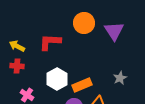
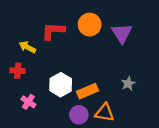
red L-shape: (50, 42) -> (53, 31), moved
yellow arrow: (17, 46) -> (27, 47), moved

